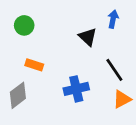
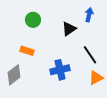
green circle: (24, 25) -> (33, 20), moved
black triangle: (88, 37) -> (69, 29), turned 42

